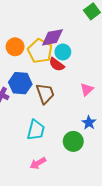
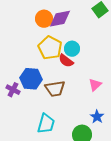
purple diamond: (52, 37) -> (60, 19), moved
orange circle: (15, 47) -> (44, 19), moved
brown trapezoid: (45, 94) -> (55, 89), turned 100

